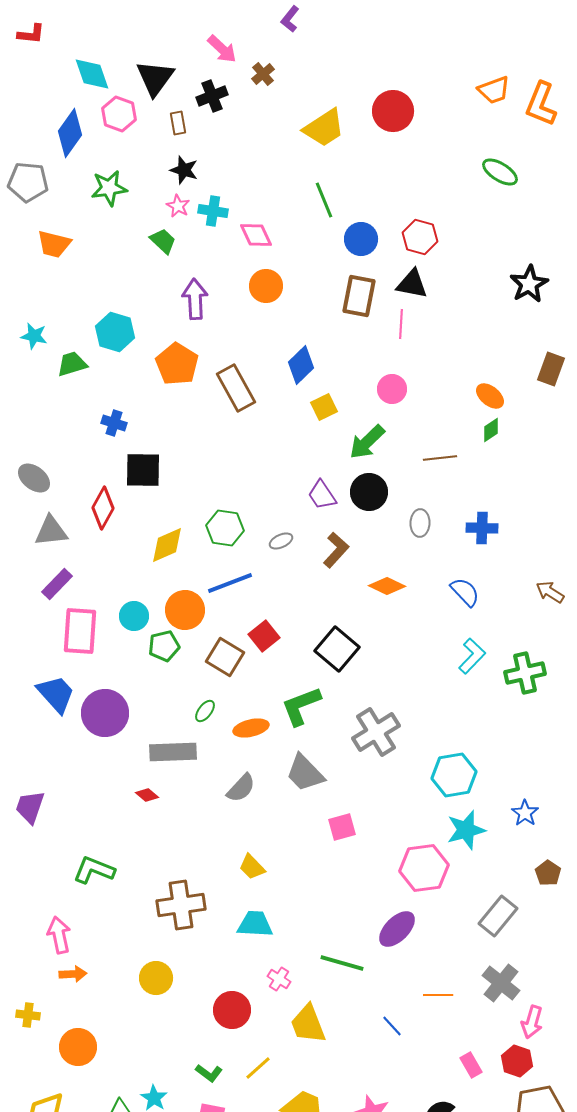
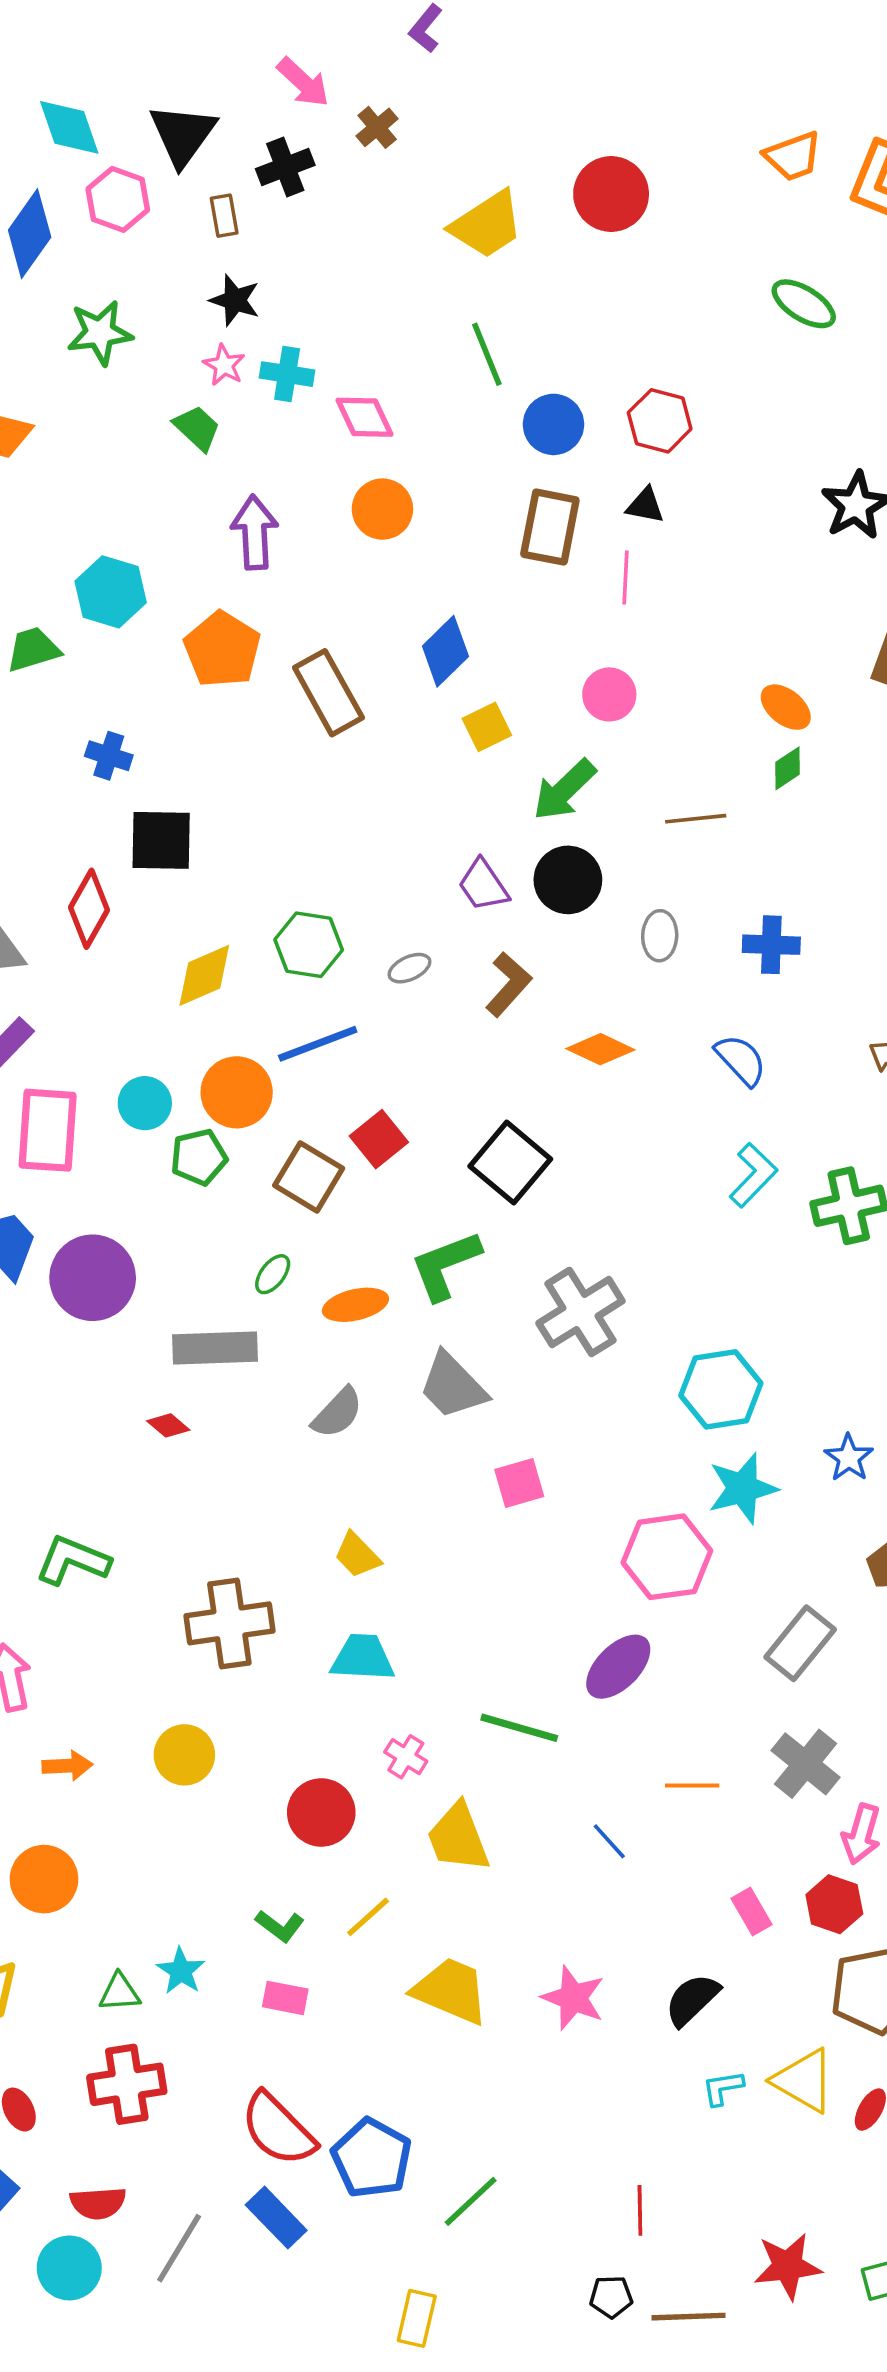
black triangle: (412, 284) -> (645, 505), size x0.7
orange arrow: (73, 974) -> (67, 1766), moved

